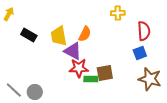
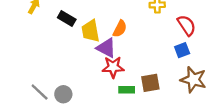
red semicircle: (144, 31) -> (187, 25), turned -30
black rectangle: (29, 35) -> (67, 18), moved
brown square: (105, 73) -> (150, 83), moved
green rectangle: (91, 79) -> (127, 90), moved

